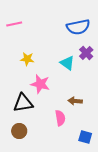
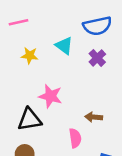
purple cross: (86, 53) -> (97, 58), moved
yellow star: (27, 59) -> (30, 56), moved
cyan triangle: (67, 63) -> (64, 46), moved

